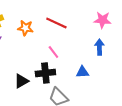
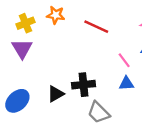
orange star: (25, 28) -> (56, 15), moved
pink line: (53, 52) -> (124, 60), moved

